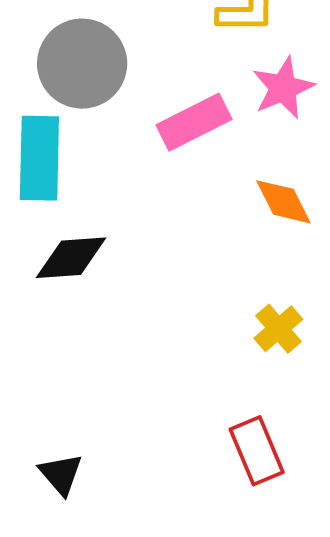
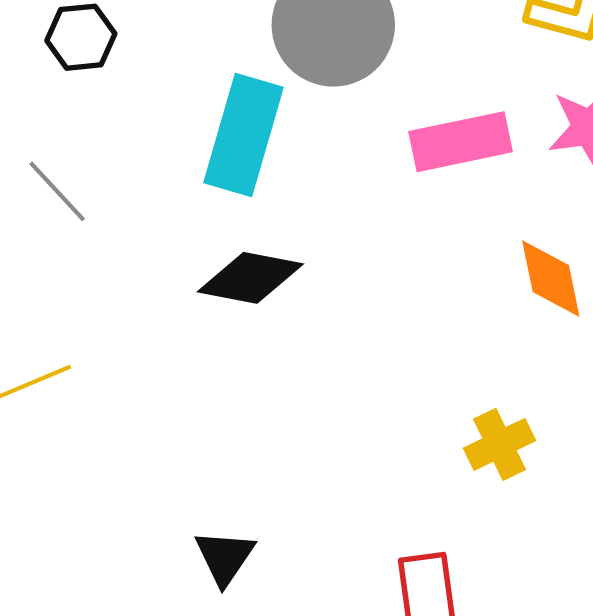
black triangle: (61, 474) -> (225, 557), moved

